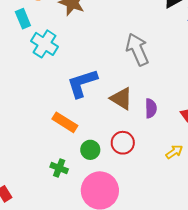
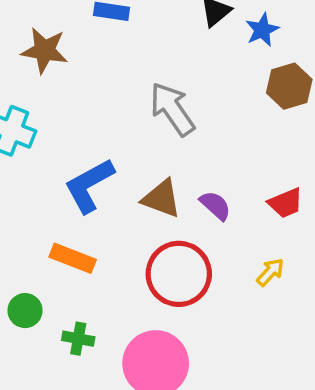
purple semicircle: (151, 108) -> (215, 205), turned -36
red circle: (123, 143) -> (179, 274), size x1.6
green circle: (90, 150) -> (25, 311), moved

